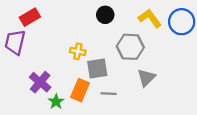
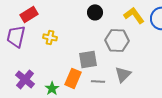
yellow cross: (78, 51) -> (50, 37), moved
gray triangle: (146, 78) -> (123, 74), moved
purple cross: (40, 82) -> (25, 79), moved

